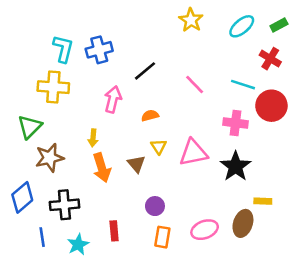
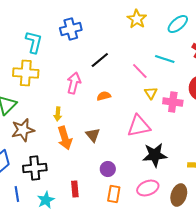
blue cross: (99, 50) -> (71, 29), moved
cyan line: (243, 85) -> (165, 59), moved
yellow triangle: (159, 147) -> (151, 93), moved
black star: (236, 166) -> (155, 155), moved, turned 30
brown ellipse: (243, 223) -> (179, 195), moved

